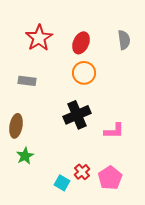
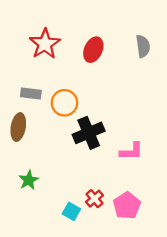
orange circle: (84, 73) -> (64, 103), moved
brown ellipse: (16, 126) -> (18, 127), moved

